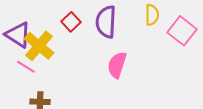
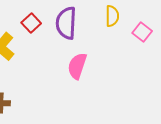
pink square: (182, 31) -> (142, 32), size x0.7

